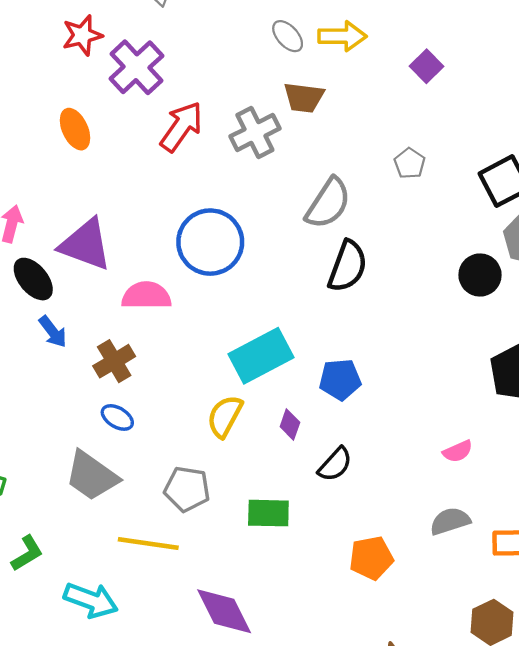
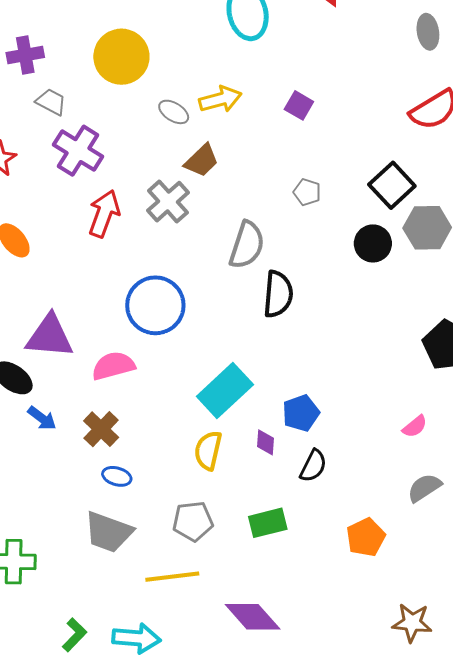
purple cross: (136, 67) -> (78, 151), moved
brown trapezoid: (304, 98) -> (202, 160), turned -36
black circle: (480, 275) -> (373, 243), moved
blue pentagon: (340, 379) -> (301, 413), moved
green L-shape: (27, 553) -> (74, 635), moved

